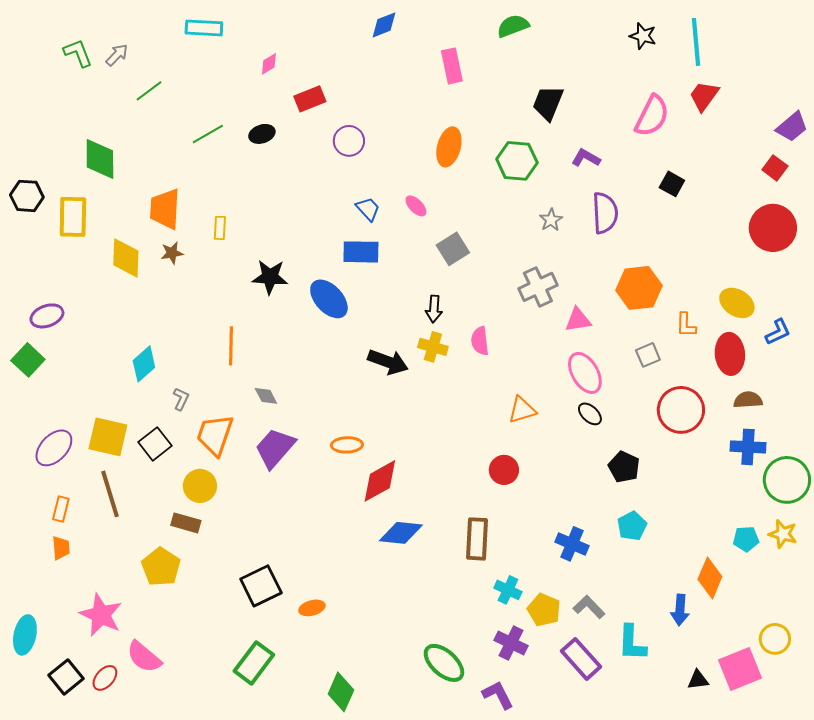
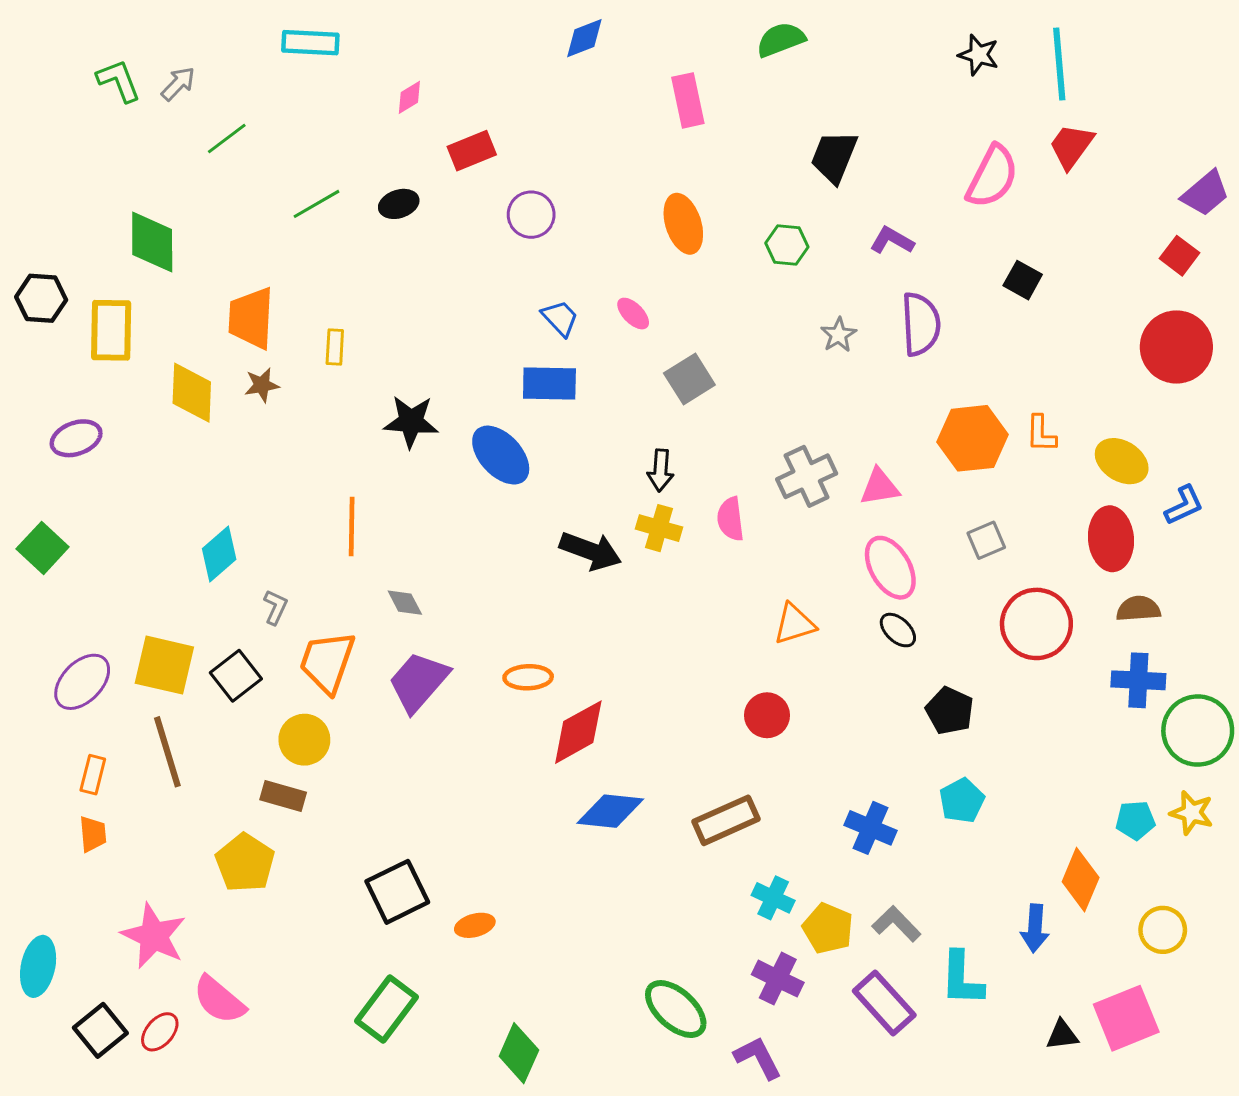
orange ellipse: (449, 147) -> (683, 224), turned -33
green hexagon: (517, 161) -> (787, 245), size x0.7
gray cross: (538, 287) -> (807, 476), moved
purple ellipse: (47, 316) -> (76, 438), moved
orange L-shape: (686, 325) -> (1041, 434), moved
brown rectangle: (477, 539) -> (726, 820), turned 63
yellow circle: (775, 639) -> (1163, 930), moved

